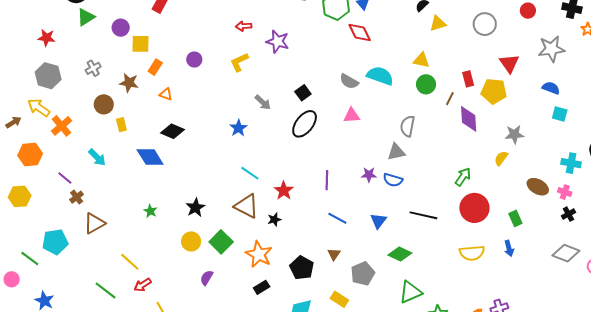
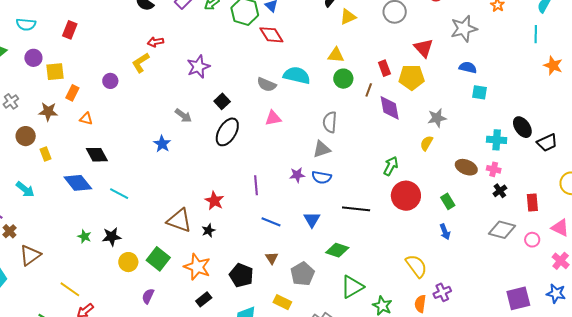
purple star: (278, 42) -> (198, 67), moved, turned -30
yellow L-shape: (239, 62) -> (141, 63), moved
black diamond: (172, 131) -> (97, 155), turned 45
cyan line: (250, 173) -> (119, 194), moved
black star: (195, 208) -> (112, 237), moved, turned 30
yellow semicircle: (472, 253) -> (416, 266), moved, turned -115

